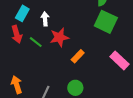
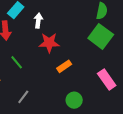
green line: (36, 42) -> (17, 62), moved
green circle: (75, 88) -> (74, 100), moved

